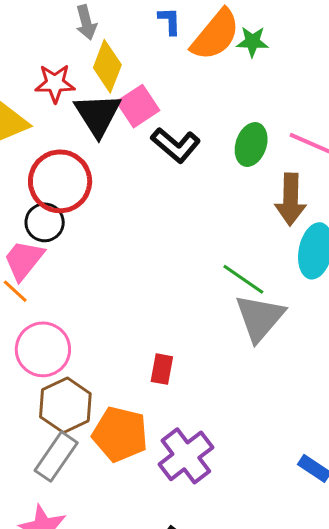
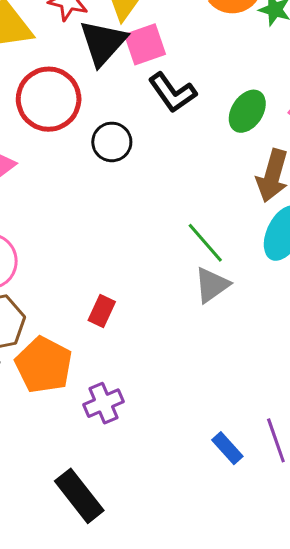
black circle: (45, 222) -> (112, 142), moved
gray triangle: (260, 318) -> (212, 285), size x0.7
purple cross: (186, 456) -> (103, 403), size x0.7

